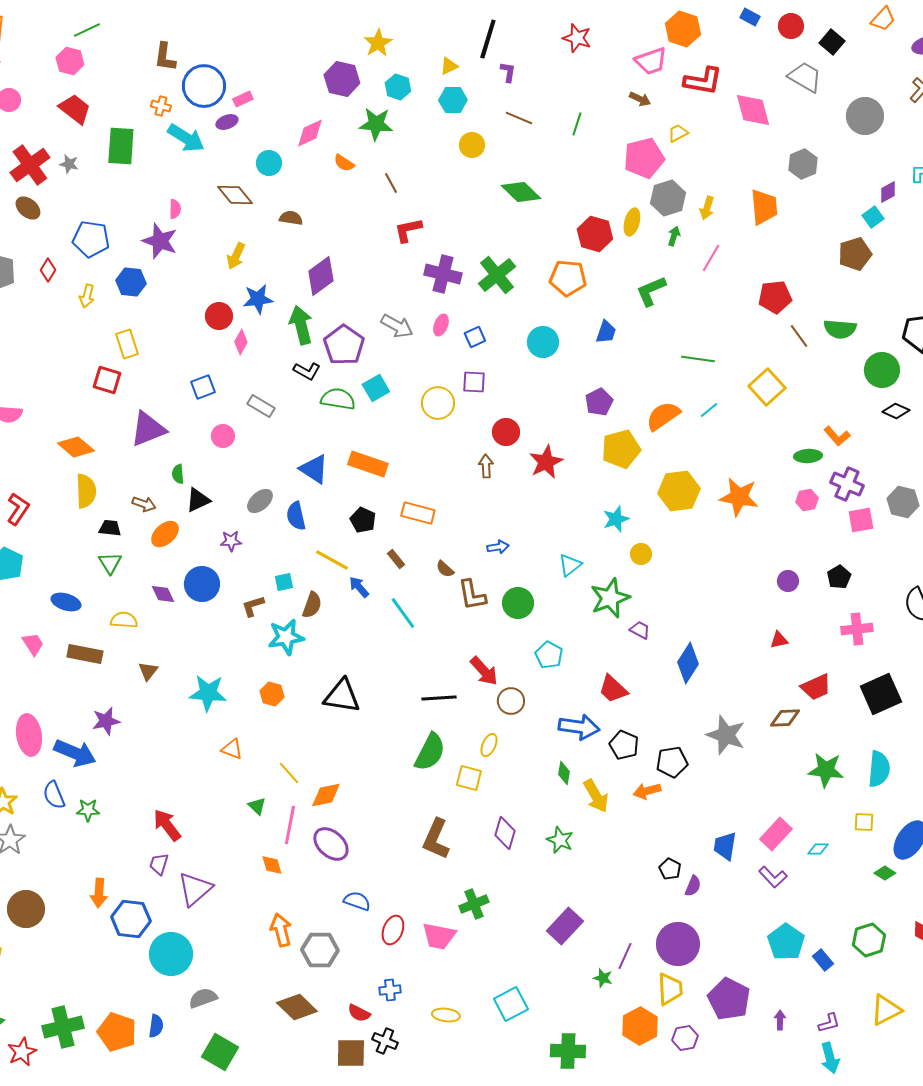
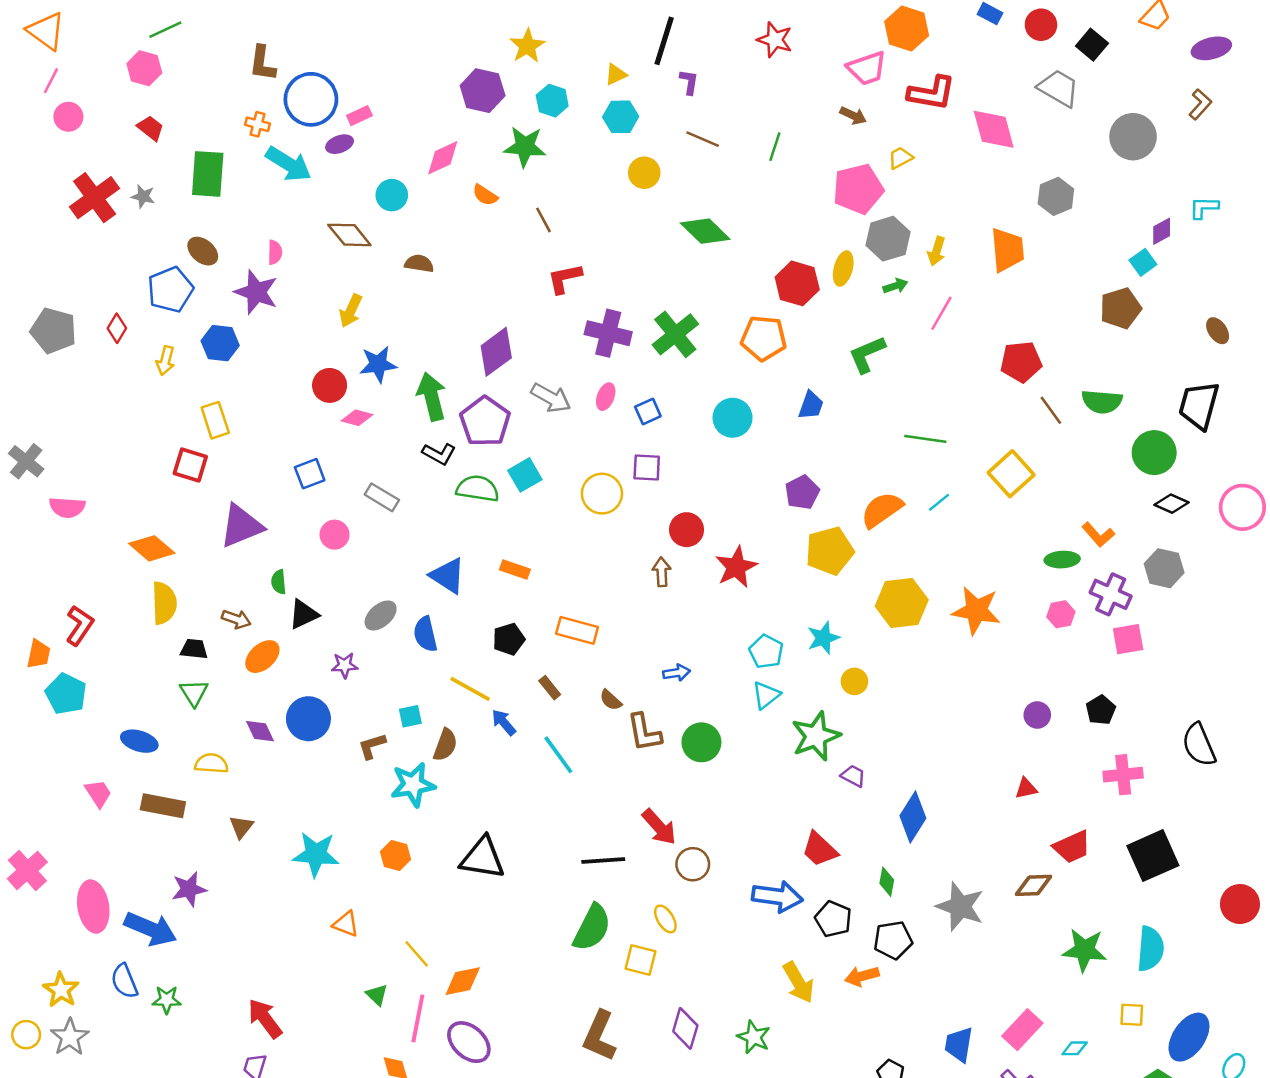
red trapezoid: (75, 109) -> (150, 128), size x0.7
brown ellipse: (28, 208) -> (203, 251), moved
green arrow: (674, 236) -> (895, 286), turned 54
blue pentagon: (91, 239) -> (170, 290), turned -30
purple diamond: (321, 276) -> (496, 352), moved
pink diamond: (241, 342) -> (357, 418), turned 75
orange rectangle: (368, 464) -> (515, 569), size x0.6
gray hexagon: (903, 502) -> (1164, 568), moved
black pentagon: (363, 520) -> (509, 639), turned 30
cyan pentagon: (549, 655) -> (766, 652), moved
yellow ellipse: (489, 745) -> (665, 919), turned -55
green diamond: (564, 773) -> (887, 882), moved

